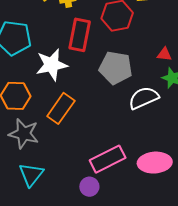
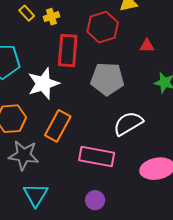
red triangle: (164, 54) -> (147, 46), moved
white semicircle: (144, 98) -> (128, 123), moved
pink rectangle: (108, 159) -> (97, 156), moved, turned 44

